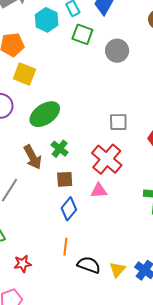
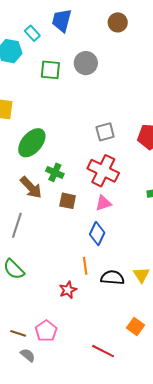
green square: (82, 34) -> (50, 70), moved
brown square: (65, 179) -> (68, 201), turned 30
blue diamond: (69, 209) -> (97, 233), moved
red star: (23, 264) -> (68, 290), moved

